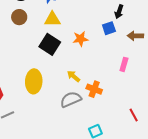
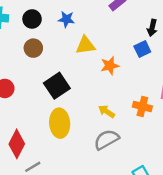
yellow triangle: (52, 19) -> (85, 45), moved
black square: (50, 44) -> (57, 86), moved, turned 30
orange cross: (94, 89) -> (142, 107), moved

